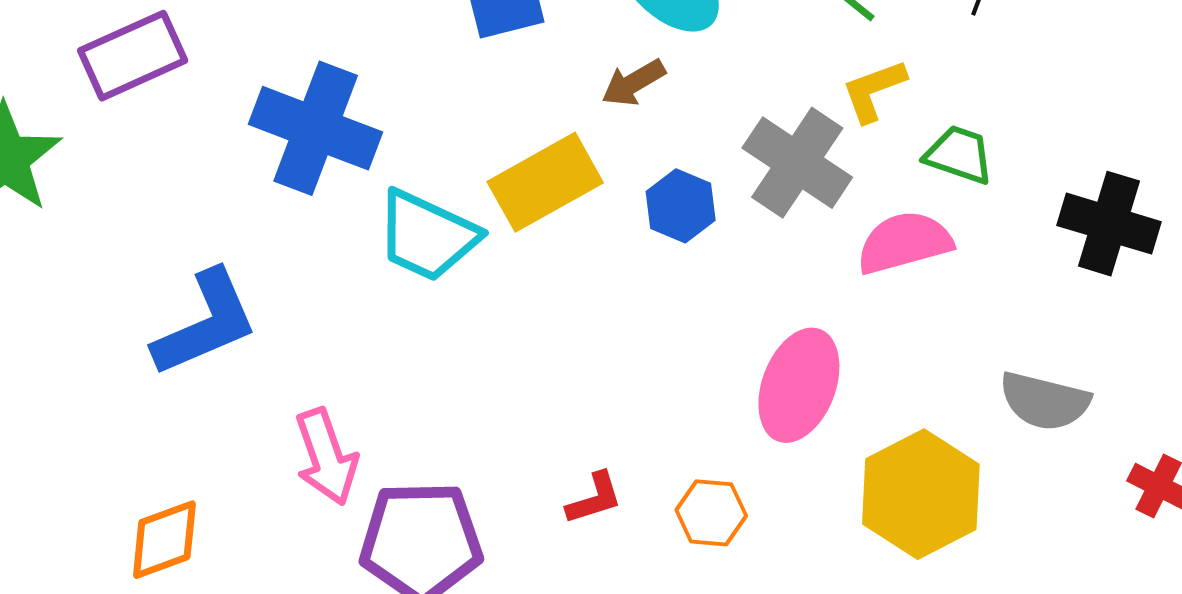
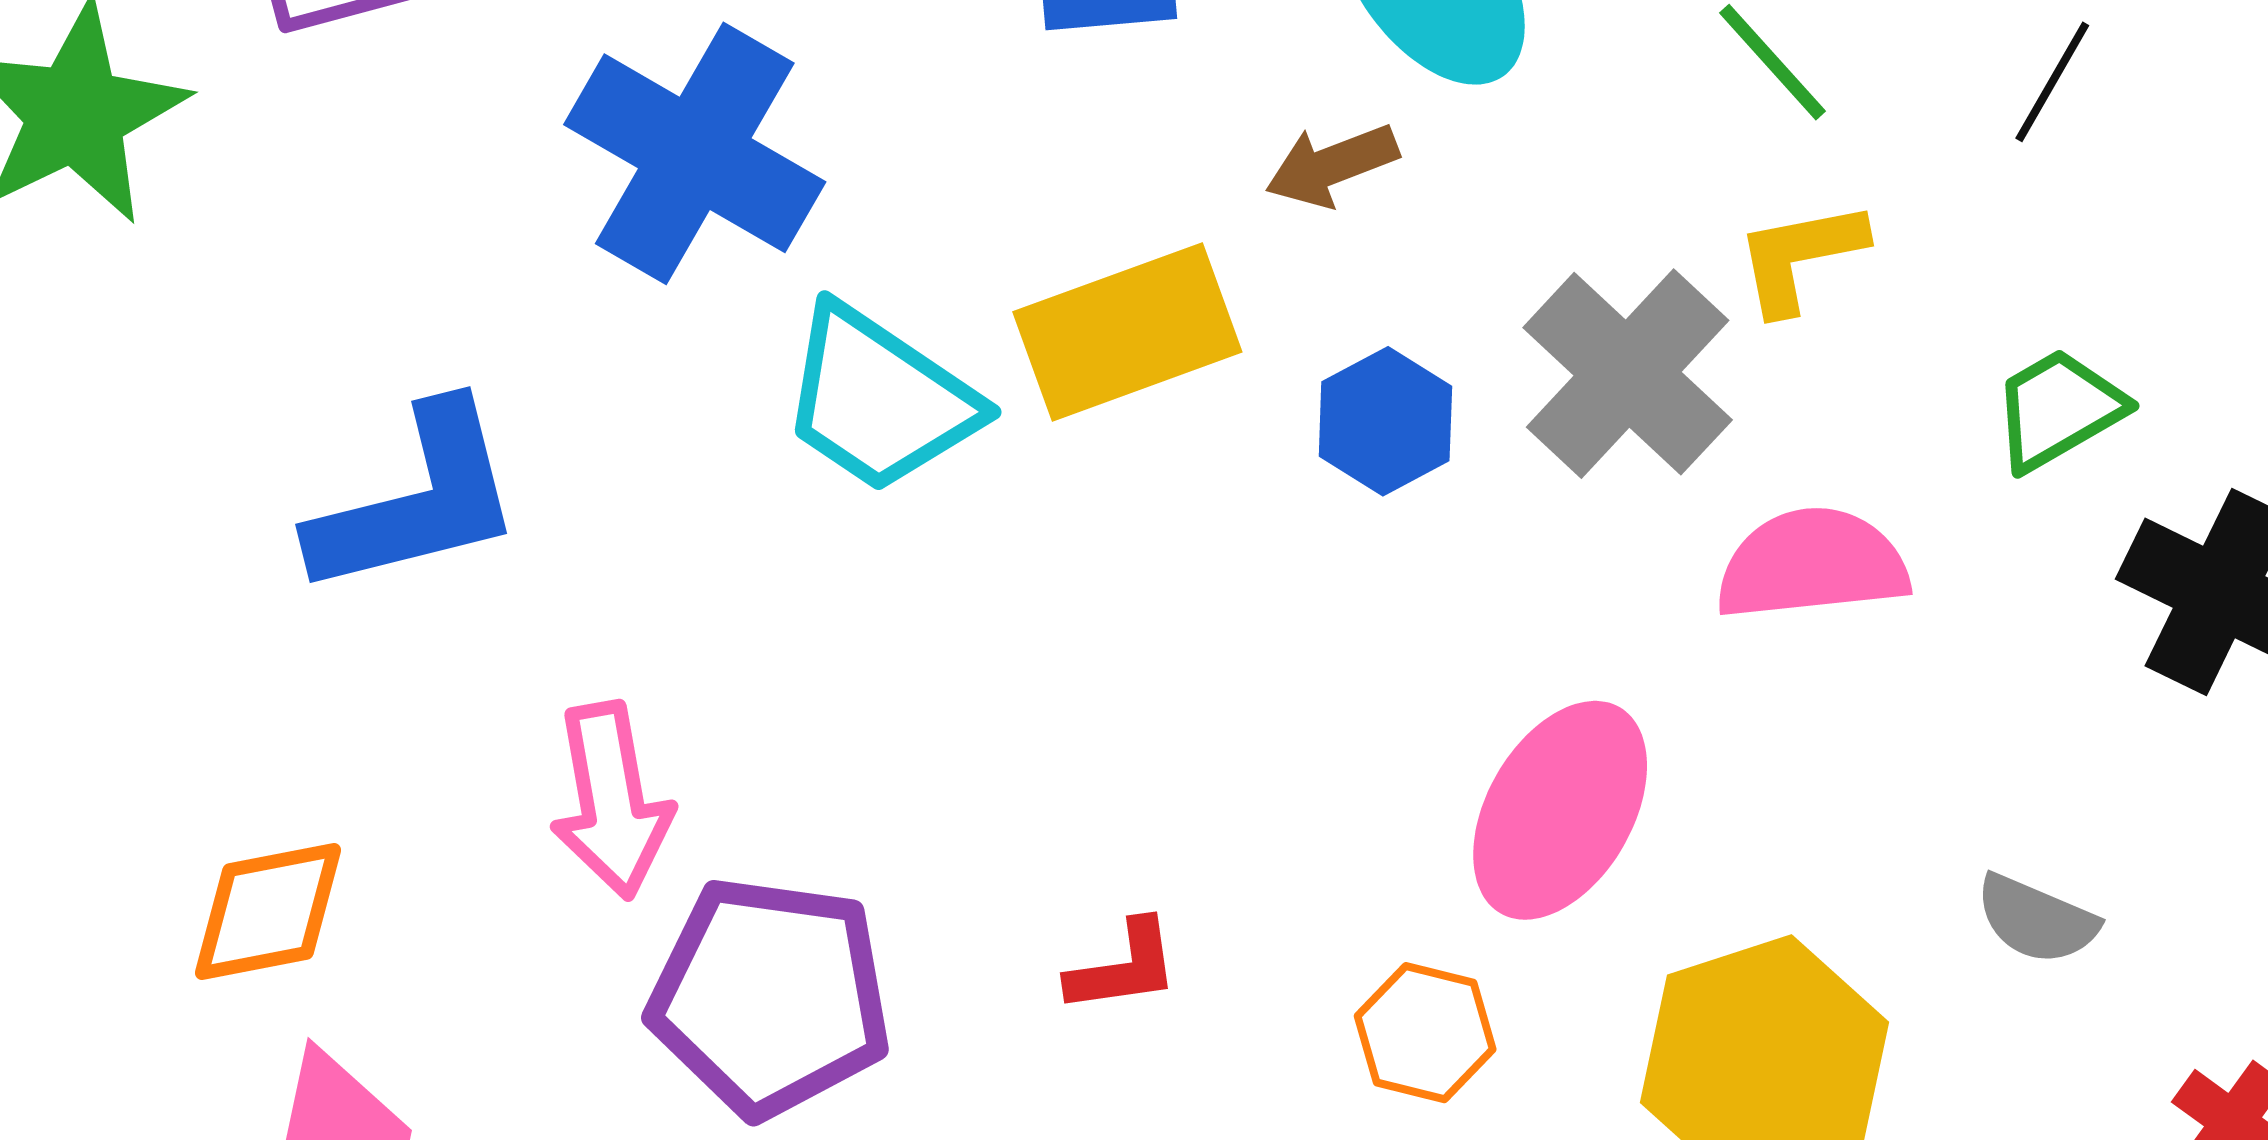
green trapezoid: (959, 155) -> (2058, 409), moved, turned -58
gray semicircle: (1045, 401) -> (2036, 919), size x0.7
orange hexagon: (711, 513) -> (1425, 1033), moved

